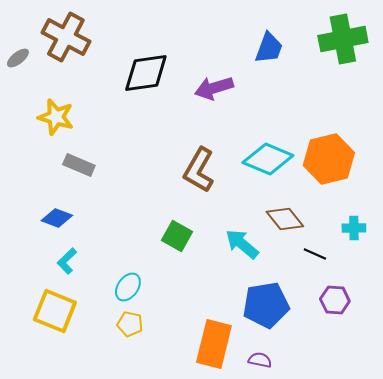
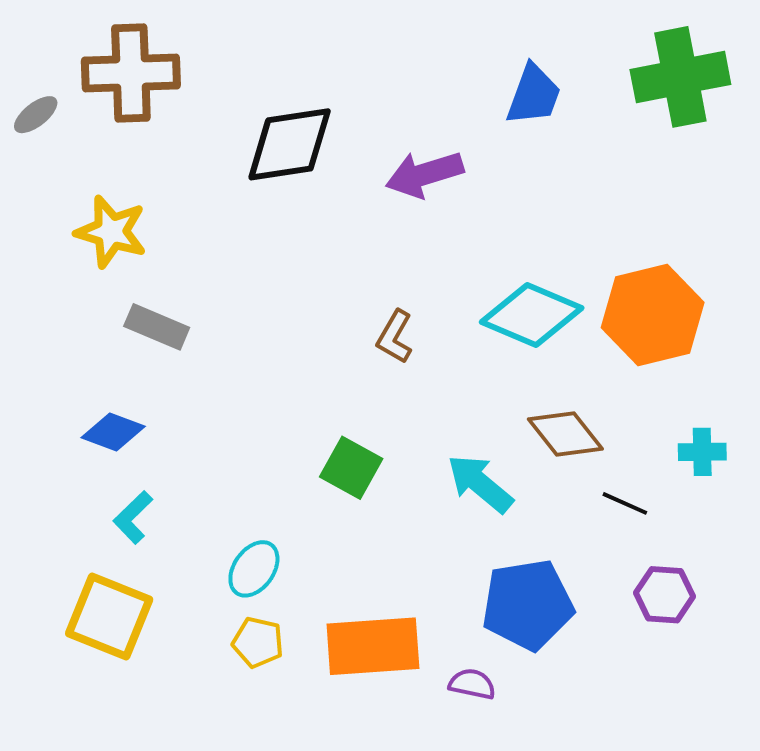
brown cross: (66, 37) -> (131, 73), turned -30
brown L-shape: (199, 170) -> (395, 337), size x0.6
orange rectangle: (214, 344) -> (373, 646), moved, turned 72
purple semicircle: (260, 360) -> (472, 684), moved

